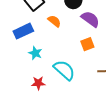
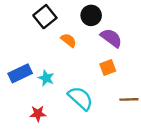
blue rectangle: (23, 31) -> (20, 73), moved
red star: (38, 83) -> (38, 114), moved

